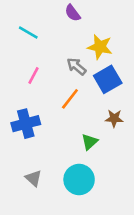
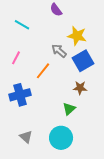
pink line: (34, 75) -> (16, 58), moved
orange line: (70, 99) -> (43, 71), moved
brown star: (114, 118) -> (80, 88), moved

